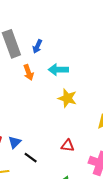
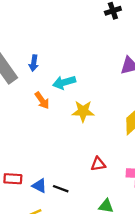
orange arrow: (29, 72) -> (42, 100), moved
blue triangle: (15, 142) -> (39, 186), moved, turned -32

